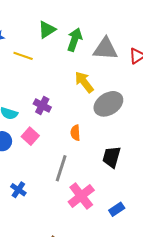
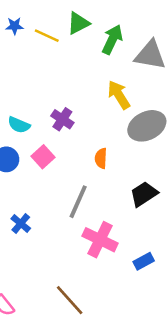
yellow line: (23, 56) -> (47, 36), moved
black trapezoid: (112, 157) -> (144, 194), turned 35
pink cross: (81, 196) -> (100, 240), turned -32

